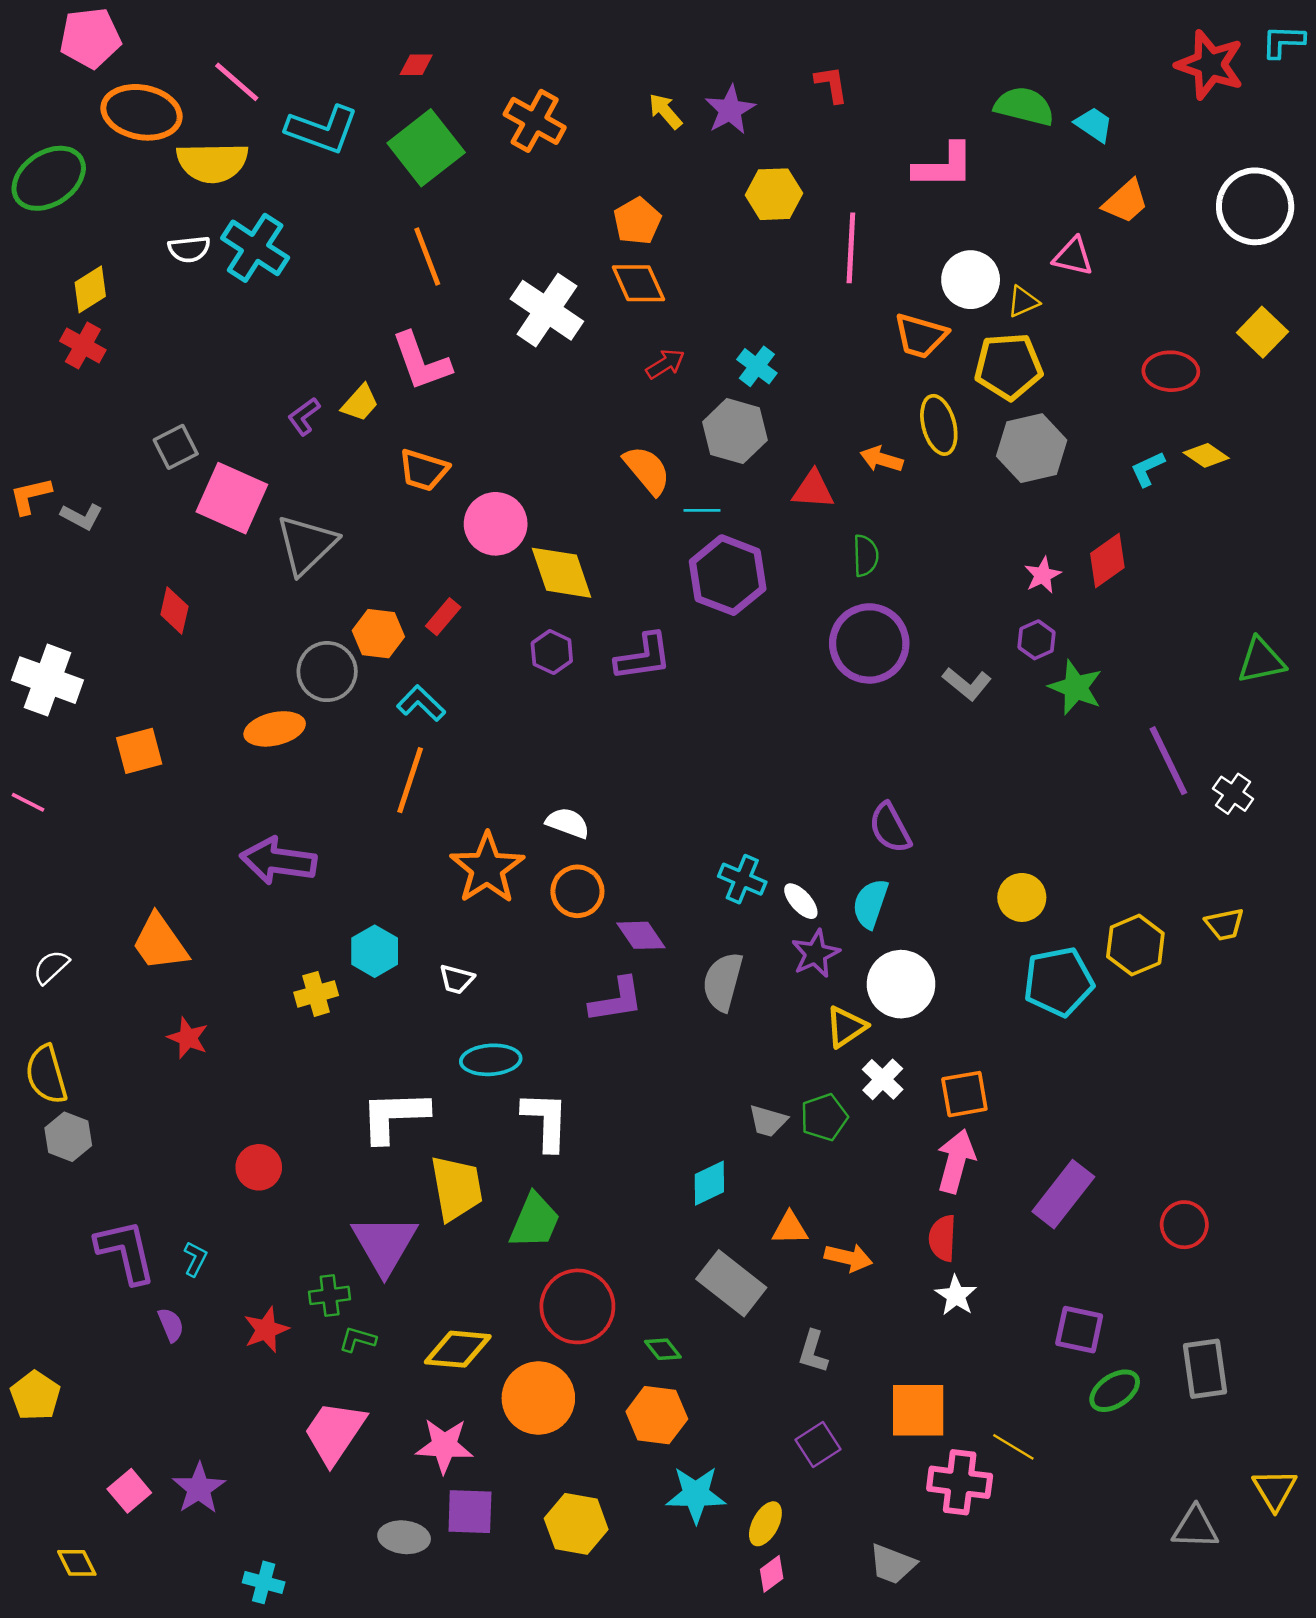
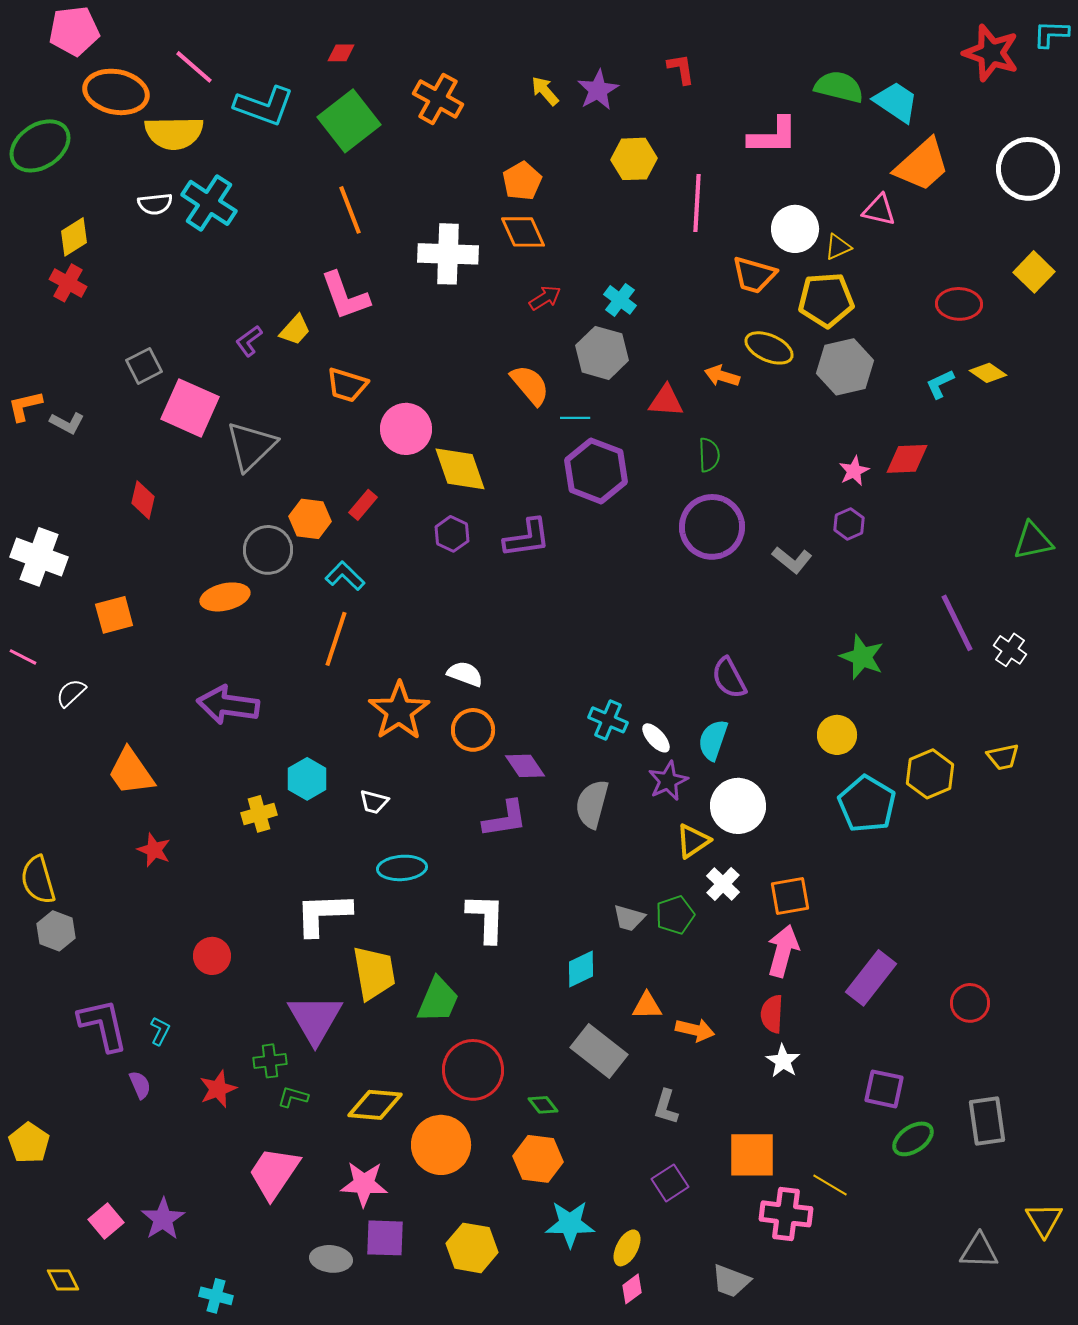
cyan trapezoid: (1094, 125) -> (896, 102), size x1.4
orange trapezoid: (1126, 201) -> (922, 165), size x1.5
white cross: (547, 310) -> (448, 254), turned -32
yellow ellipse: (939, 425) -> (769, 348), turned -51
red diamond: (1107, 560) -> (907, 459), turned 33
green star: (1076, 687) -> (862, 657), moved
white semicircle: (51, 967) -> (71, 693), moved
cyan pentagon: (1058, 982) -> (867, 804), turned -30
white L-shape: (546, 1121) -> (486, 918), moved

